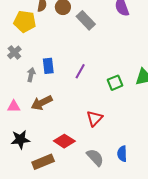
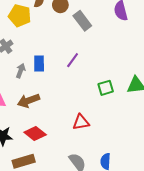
purple line: (80, 71) -> (73, 60), moved
red triangle: (95, 118) -> (81, 122), turned 30
red diamond: (64, 141) -> (35, 134), moved

